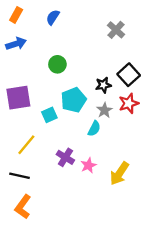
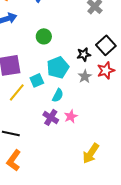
cyan semicircle: (94, 129) -> (58, 95), moved
yellow line: (26, 145) -> (17, 92), moved
pink star: (88, 165) -> (71, 116), moved
yellow arrow: (119, 173) -> (91, 153), moved

